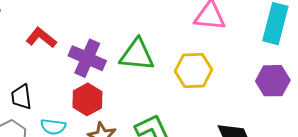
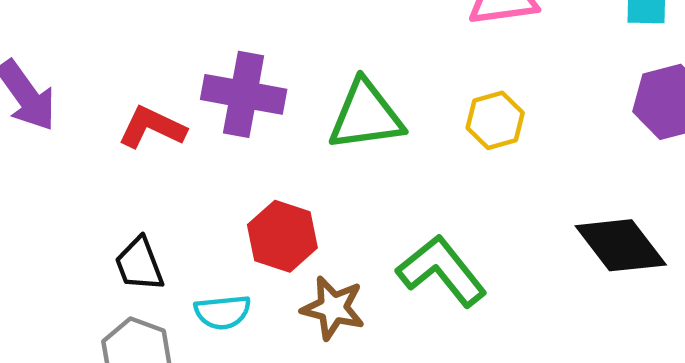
purple cross: (87, 58) -> (244, 94), moved
yellow hexagon: (193, 70) -> (495, 120), size x0.7

